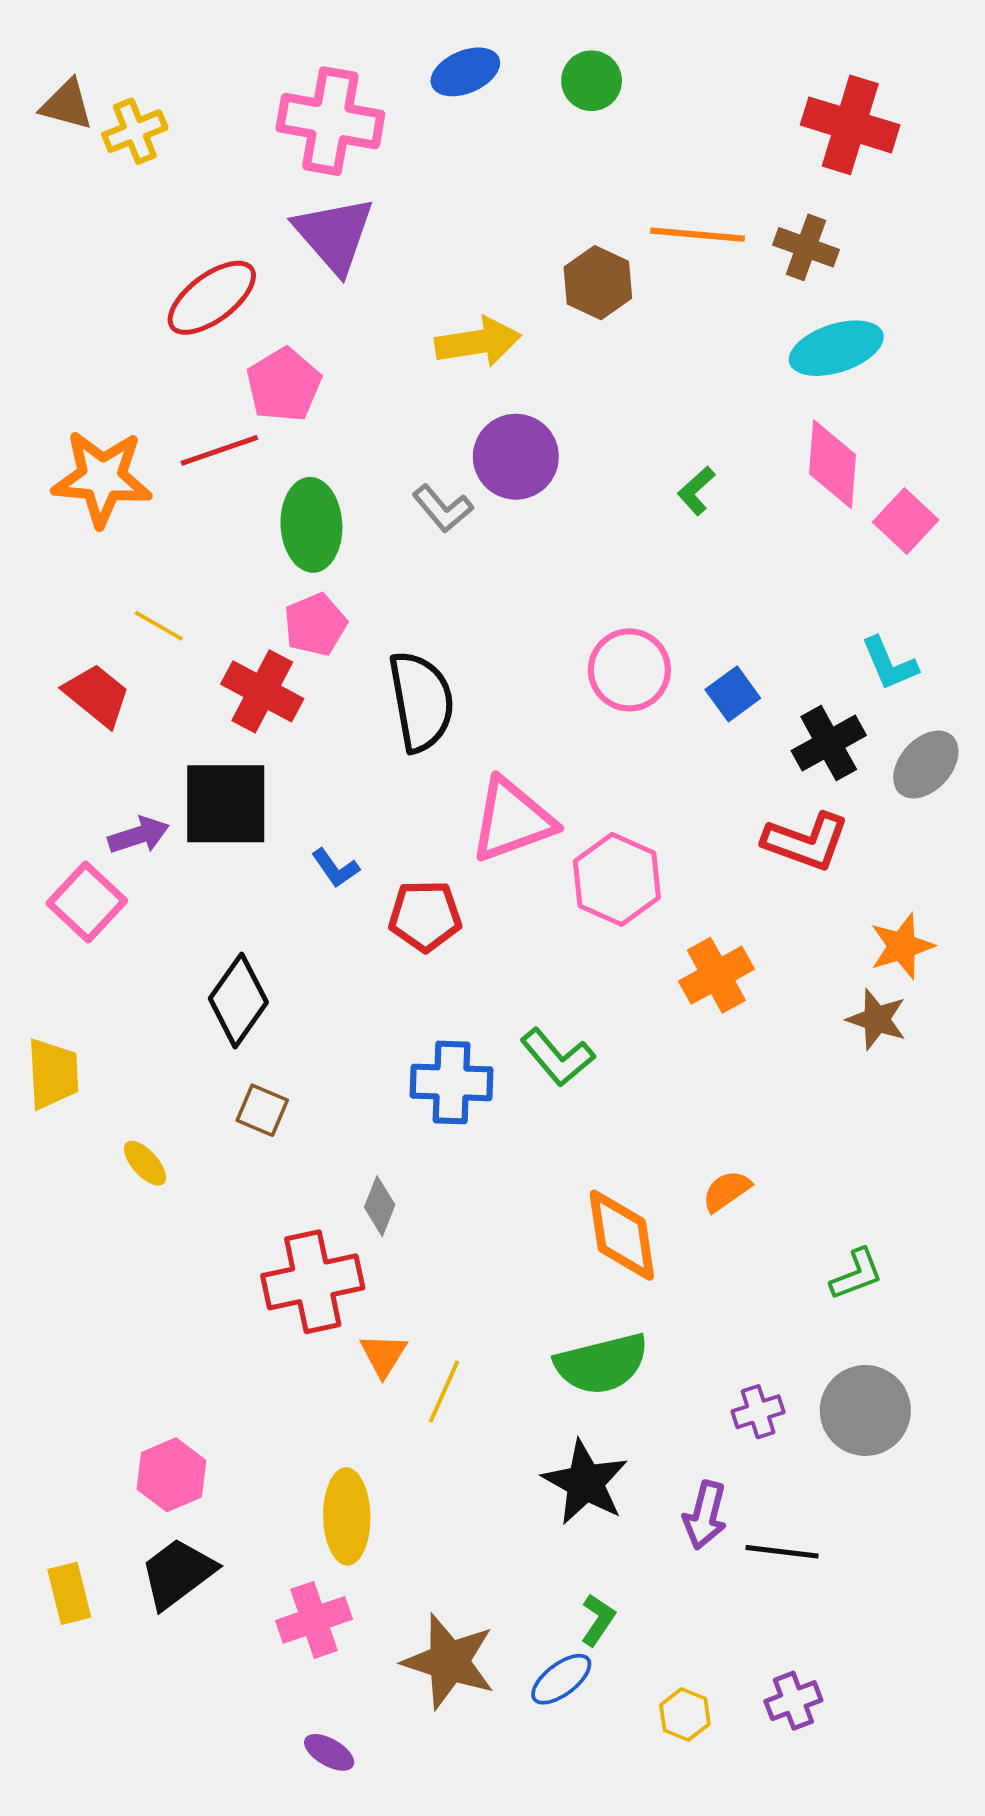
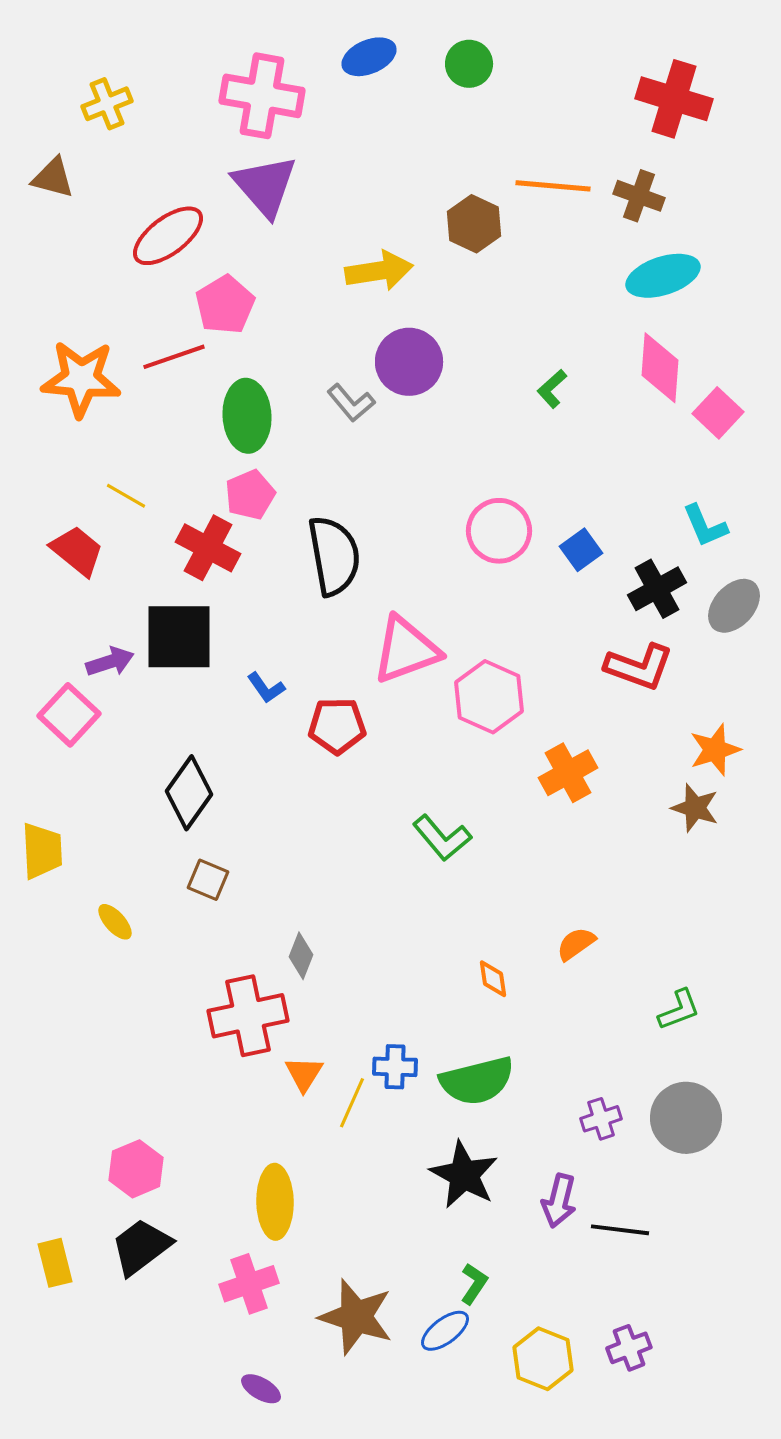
brown triangle: (67, 105) -> (53, 178), moved
blue cross: (451, 1082) -> (395, 1067), moved, size x0.7
orange diamond: (622, 1235) -> (493, 979), size x0.5
yellow hexagon: (685, 1715) -> (543, 1359), size x1.5

